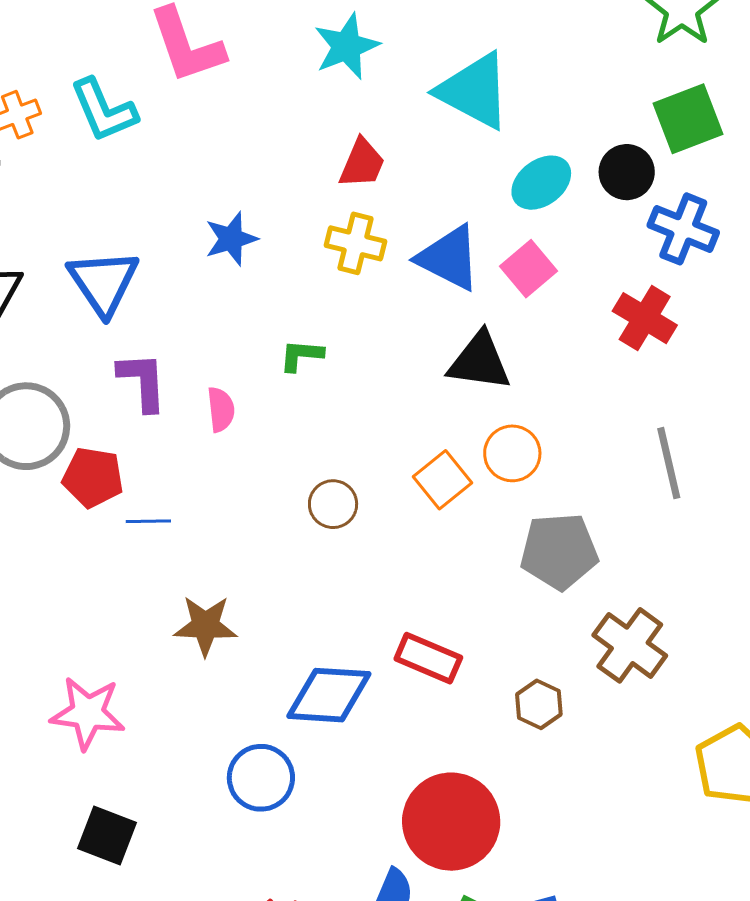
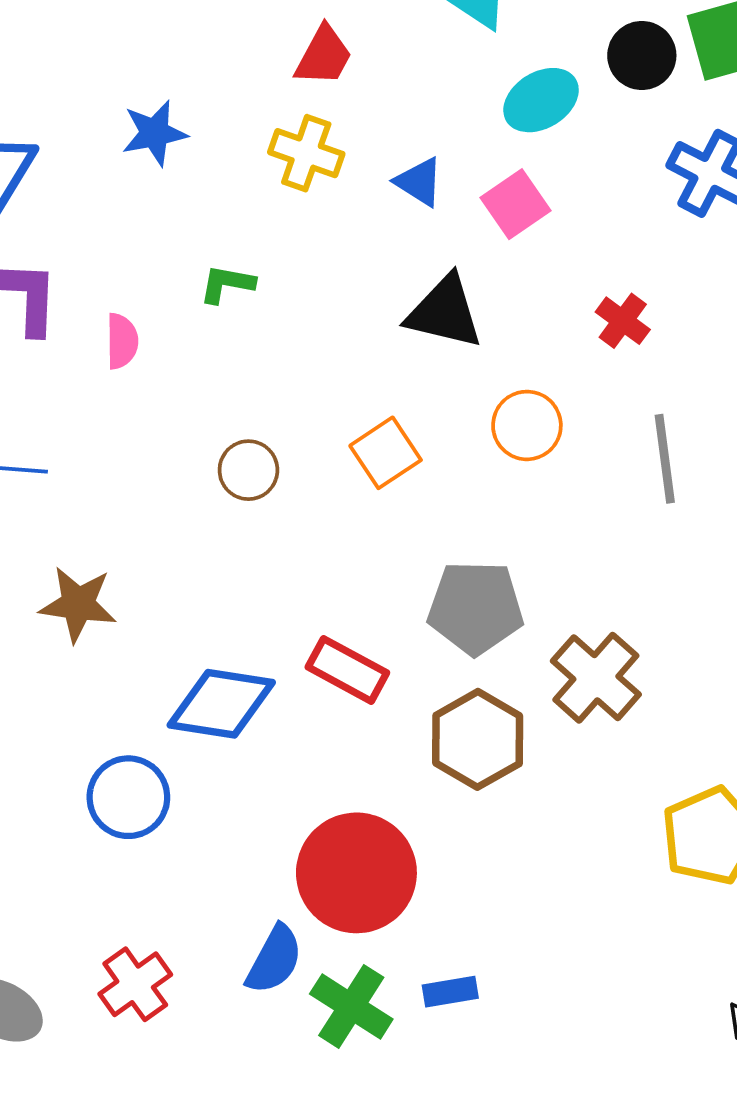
black circle: (627, 172) -> (642, 56), moved
blue triangle: (449, 258) -> (419, 182), size x0.6
red cross: (645, 318) -> (623, 321), moved, size x0.7
orange circle: (512, 453) -> (527, 425), moved
gray pentagon: (559, 551) -> (475, 608), moved
brown hexagon: (539, 704) -> (478, 739), size x1.6

